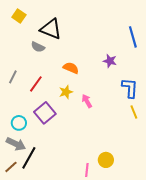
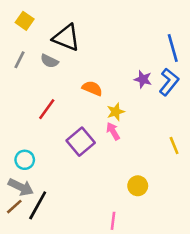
gray line: (13, 77) -> (19, 60), moved
blue L-shape: (130, 88) -> (169, 82), moved, turned 35
yellow star: (66, 92) -> (116, 112), moved
purple square: (45, 113) -> (81, 142), moved
yellow circle: (106, 160) -> (138, 186), moved
brown line: (11, 167) -> (14, 207), moved

